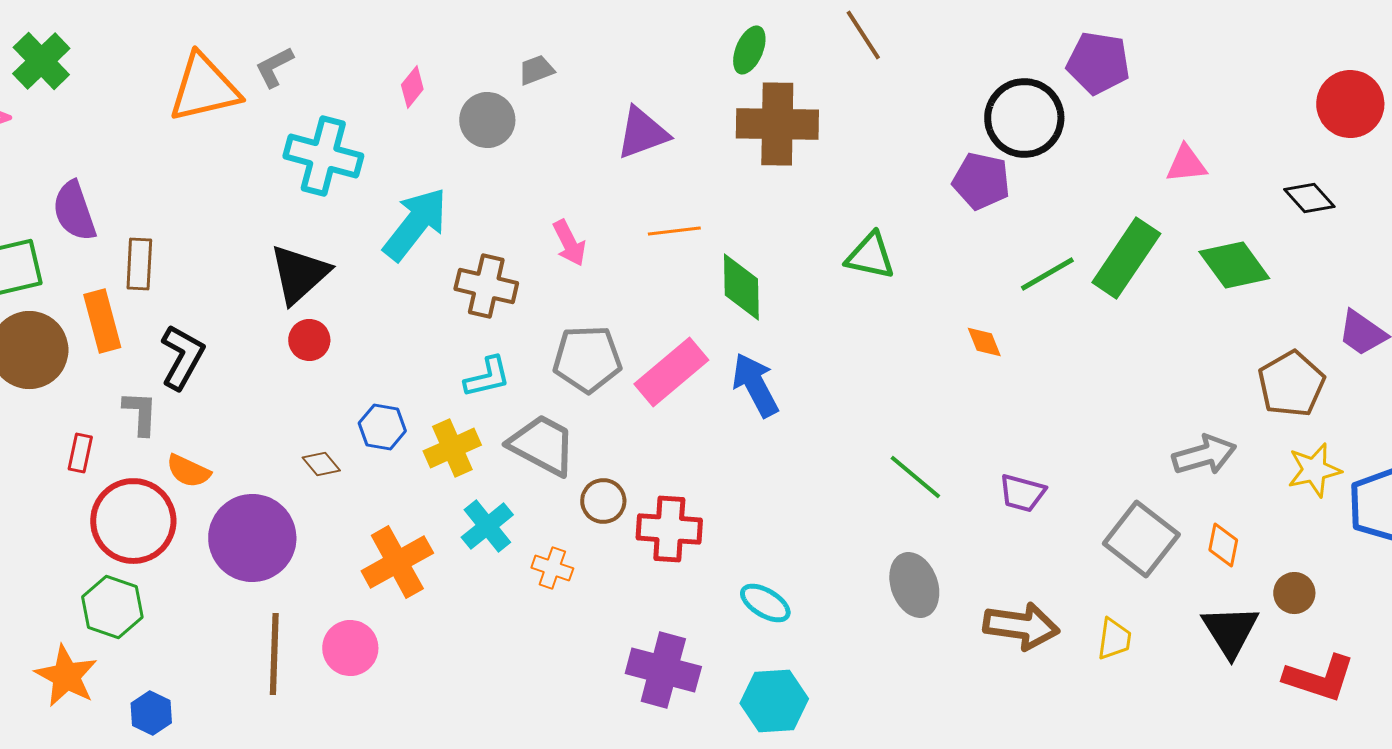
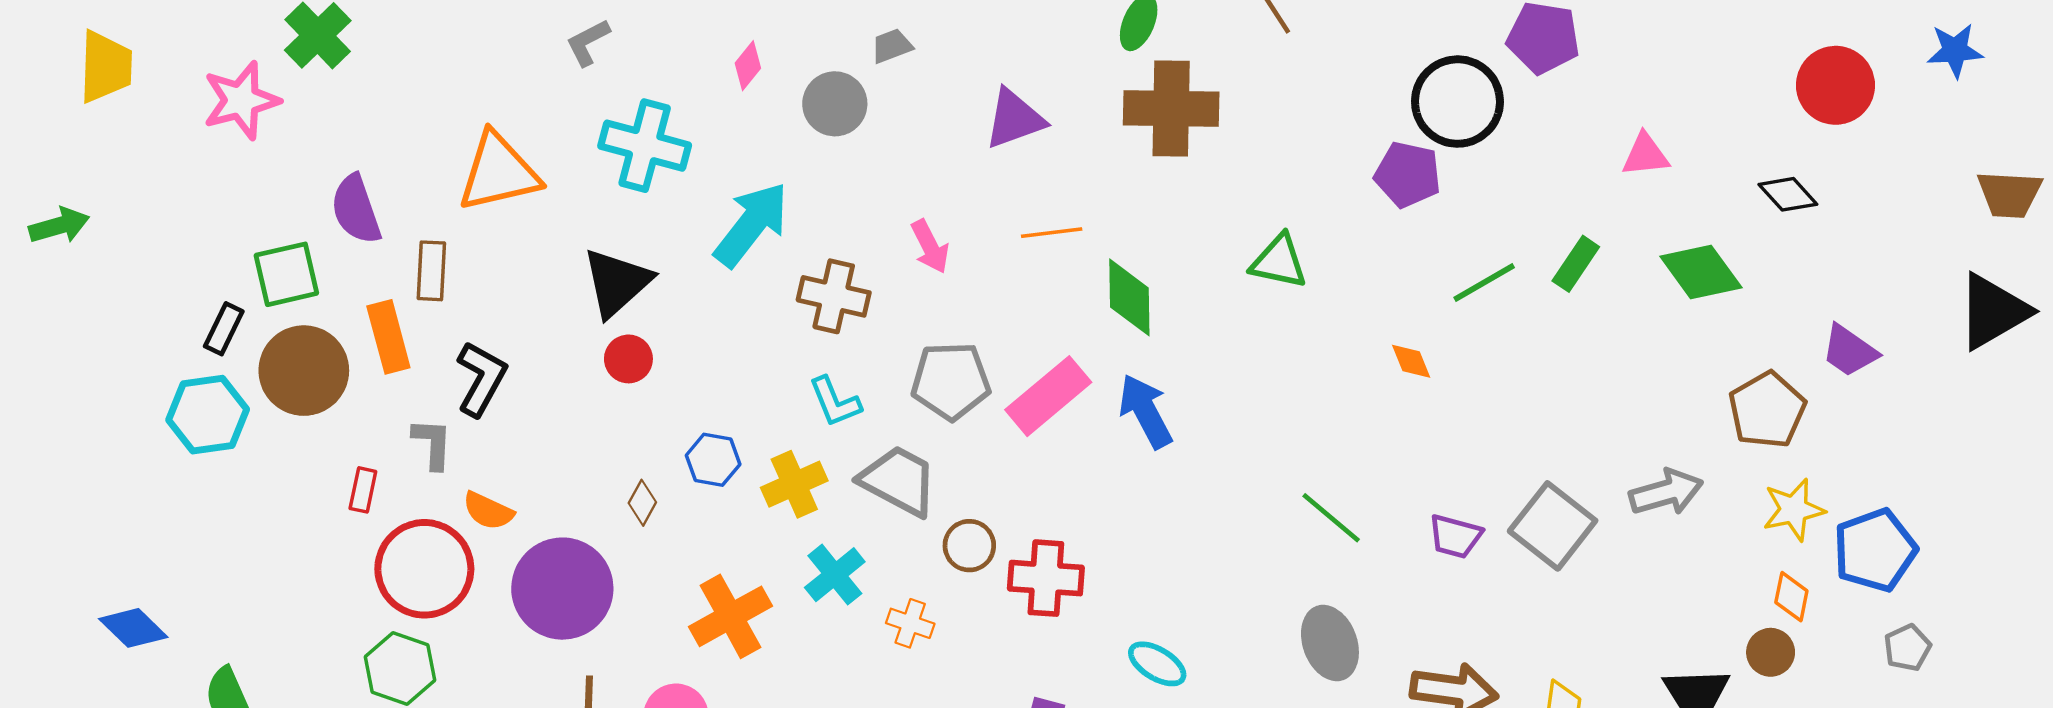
orange triangle: (204, 88) -> (499, 172), moved
green rectangle: (1126, 258) -> (1576, 264), size x0.6
cyan L-shape: (487, 377) -> (835, 402), turned 81
brown diamond: (321, 464) -> (642, 503), turned 69
gray square: (1141, 539) -> (1553, 526), moved
orange diamond: (1223, 545) -> (1791, 597), moved

